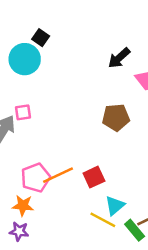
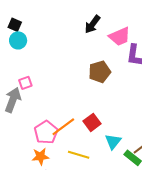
black square: (41, 38) -> (15, 25), moved
cyan circle: (25, 59) -> (18, 40), size x0.7
yellow line: (103, 220) -> (79, 155), moved

